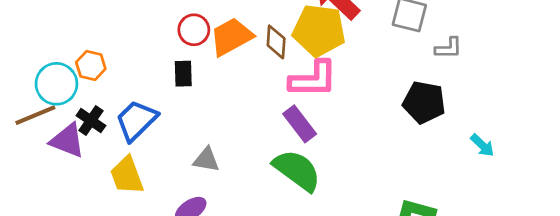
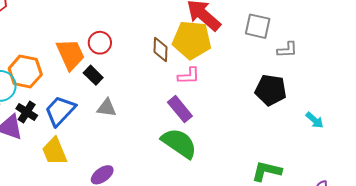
orange trapezoid: (231, 37) -> (70, 55), moved, turned 96
orange hexagon: (91, 65) -> (25, 72), size x1.5
black rectangle: (183, 74) -> (93, 75), turned -42
pink L-shape: (313, 79) -> (189, 76), size x0.6
gray triangle: (206, 160) -> (107, 108), moved

